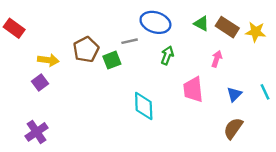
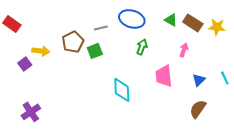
gray line: (130, 41) -> (101, 28), moved
purple square: (40, 82) -> (25, 64), moved

